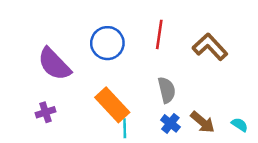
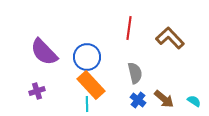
blue circle: (107, 43) -> (87, 57), moved
cyan line: (125, 128) -> (87, 104), moved

